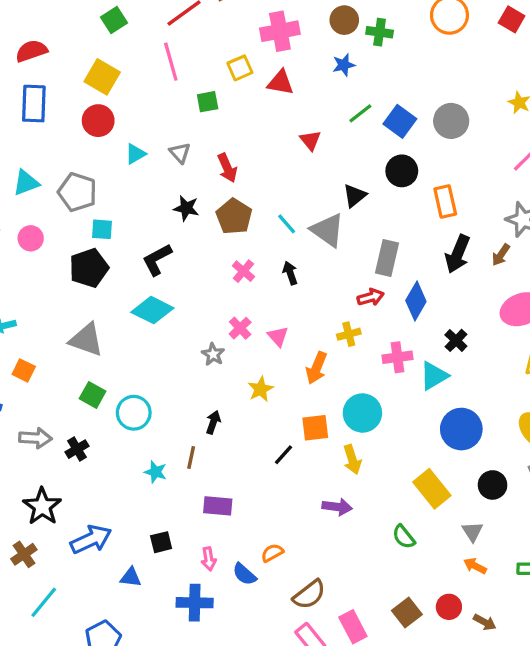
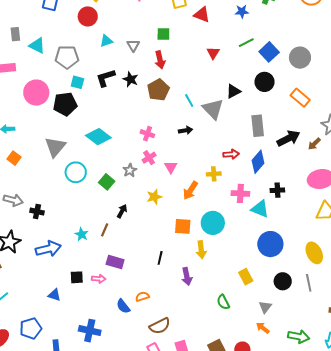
green square: (208, 102) -> (163, 34), moved
cyan triangle: (26, 183) -> (37, 46), turned 36
gray pentagon: (77, 192) -> (67, 57), turned -30
orange rectangle: (445, 201) -> (300, 98), moved, turned -48
pink circle: (31, 238) -> (36, 93), moved, size x1.6
black arrow: (458, 254) -> (288, 138), turned -150
gray rectangle: (387, 258) -> (258, 126), moved, turned -30
black L-shape: (157, 260) -> (106, 78), moved
pink cross: (243, 271) -> (147, 134), moved, turned -32
black arrow: (290, 273) -> (186, 130), turned 88
gray triangle: (86, 340) -> (55, 147), turned 40
black cross: (456, 340) -> (277, 190), turned 32
cyan triangle: (434, 376) -> (260, 209), turned 42
green square: (93, 395) -> (107, 182), moved
cyan circle: (134, 413) -> (76, 172), moved
black cross: (77, 449) -> (37, 212), turned 32
black line: (283, 455) -> (160, 258), moved, turned -40
yellow rectangle: (432, 489) -> (246, 277), size x0.7
purple arrow: (337, 507) -> (187, 276), turned 60
blue arrow: (91, 539) -> (48, 249), moved
pink arrow: (209, 559) -> (99, 279), moved, turned -88
blue cross: (195, 603) -> (90, 331), moved

